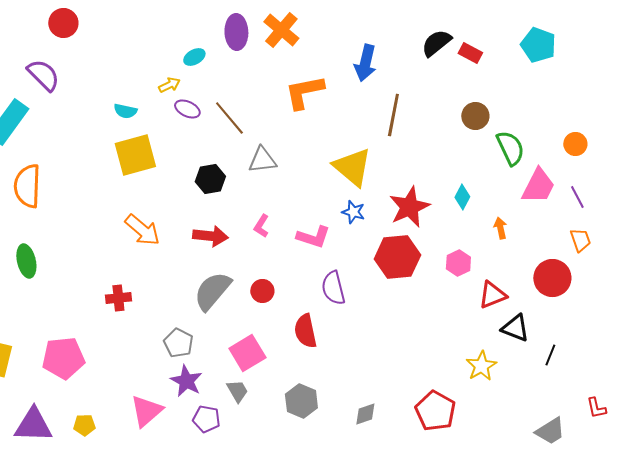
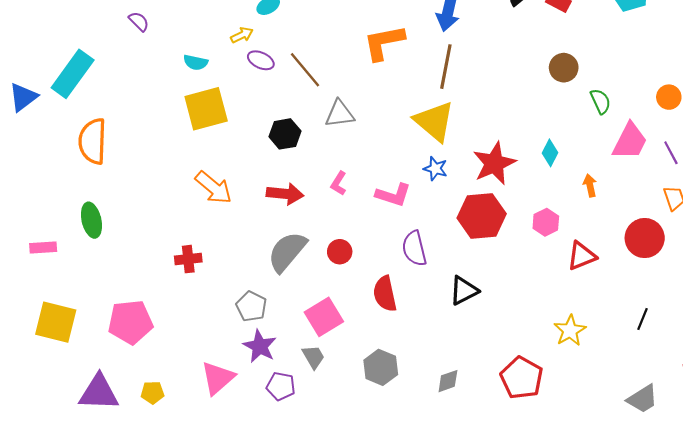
purple semicircle: (43, 75) -> (139, 21), moved, size x0.6
brown line: (393, 115) -> (446, 67), moved
green semicircle: (510, 148) -> (600, 101), size x0.7
black triangle: (515, 328) -> (464, 291), moved, turned -48

